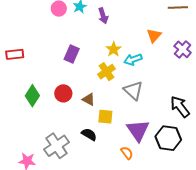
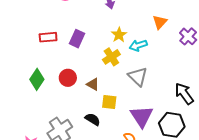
red rectangle: (15, 54) -> (48, 37), moved

